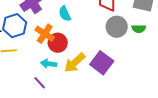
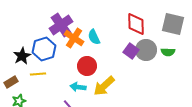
orange cross: (45, 34) -> (74, 38), moved
purple square: (102, 63) -> (131, 51), moved, size x0.7

